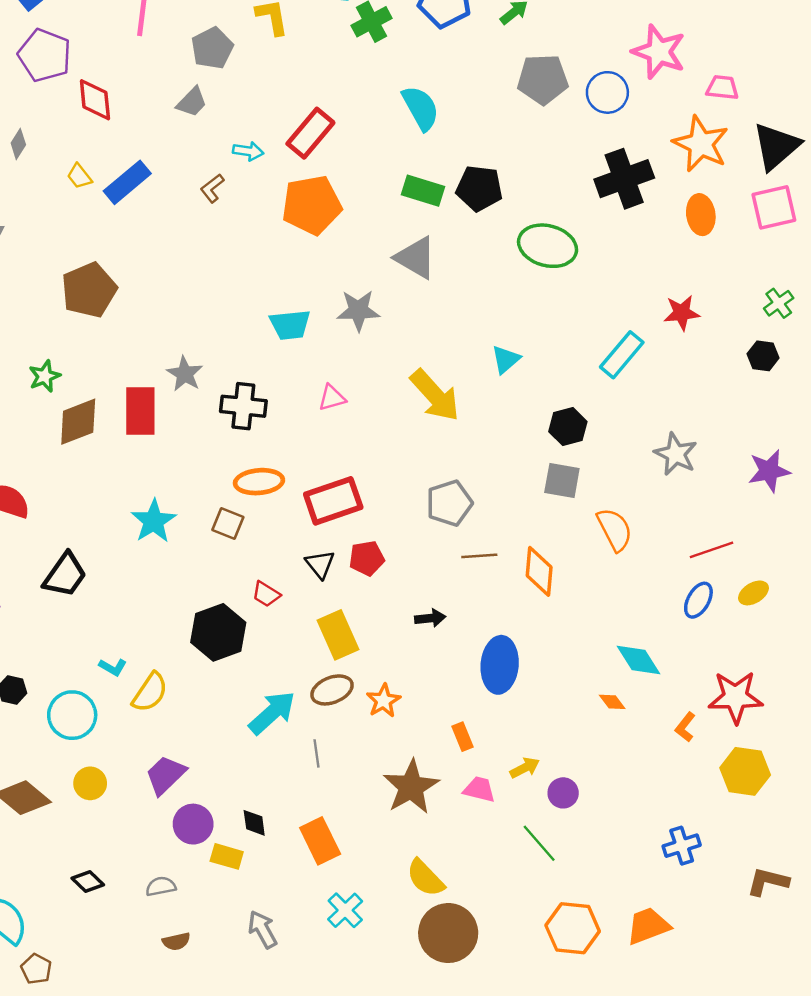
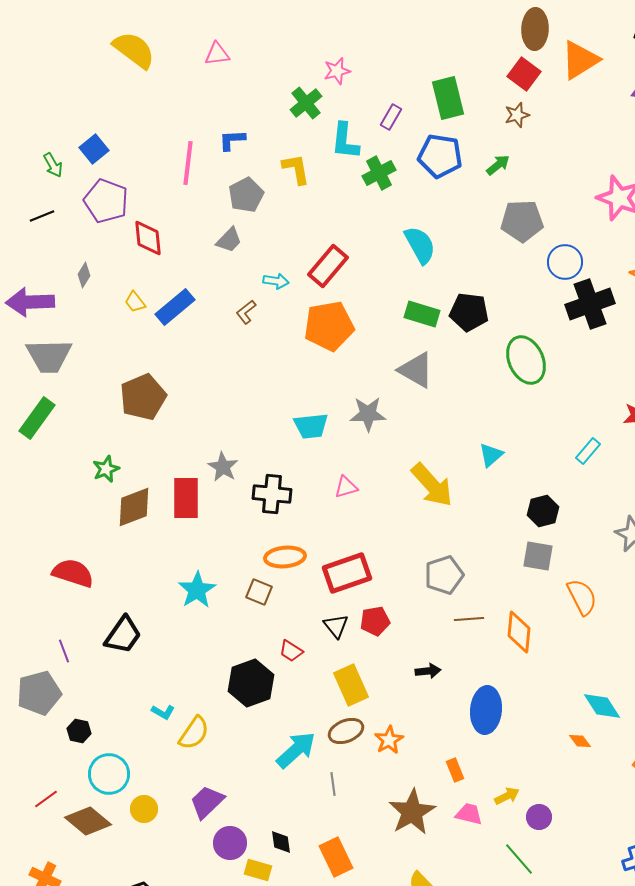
blue circle: (607, 92) -> (565, 262), moved
green ellipse: (548, 246) -> (526, 360), turned 51
cyan rectangle: (622, 355) -> (588, 451), size x0.7
cyan circle: (72, 715) -> (109, 774), moved

